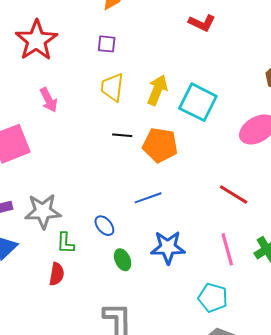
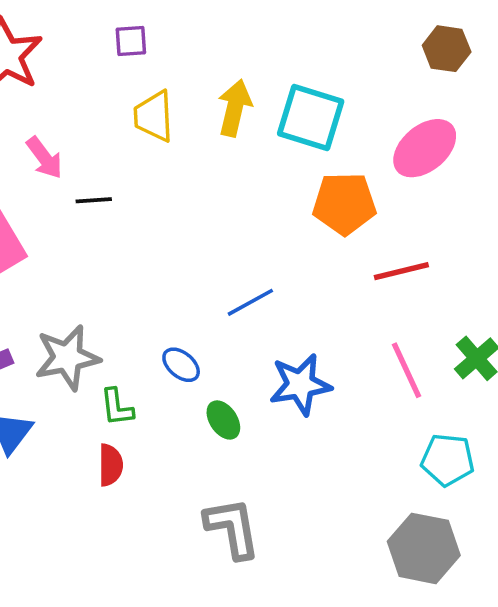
black line: (122, 135) -> (94, 200), moved
orange pentagon: (160, 145) -> (344, 204), moved
red line: (234, 195) -> (401, 271), turned -36
cyan pentagon: (213, 298) -> (448, 460), moved

